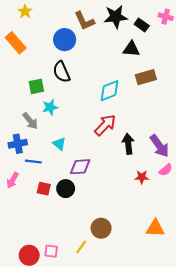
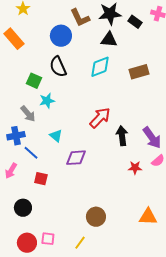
black triangle: (131, 49) -> (109, 40), moved
green square: (36, 86) -> (34, 81), turned 35
cyan diamond: (109, 91) -> (100, 67), moved
blue line: (33, 161) -> (31, 153), turned 35
black circle: (66, 189) -> (23, 208), moved
yellow line: (81, 247) -> (80, 243), moved

